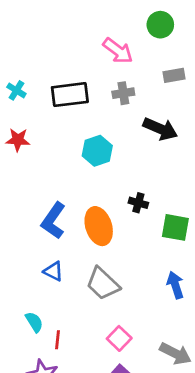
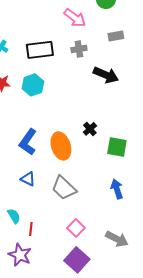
cyan hexagon: (97, 151) -> (33, 85), moved
black cross: (138, 203) -> (90, 129), turned 32

